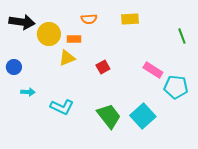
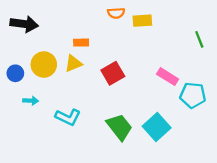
orange semicircle: (89, 19) -> (116, 13), moved
yellow circle: (49, 34) -> (44, 65), moved
red square: (103, 67) -> (113, 73), size x1.5

